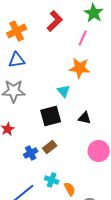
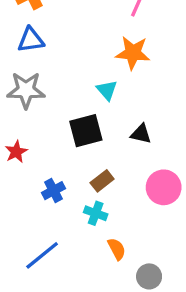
brown rectangle: (50, 147) -> (102, 181), moved
cyan cross: (52, 180) -> (96, 213), moved

